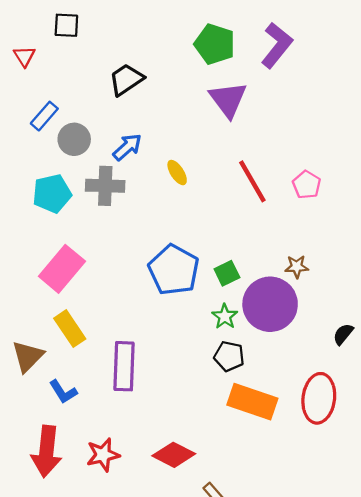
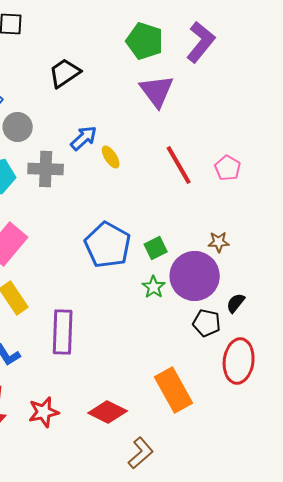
blue arrow: (127, 147) -> (84, 138), moved
black semicircle: (343, 334) -> (236, 303), moved
black pentagon: (229, 356) -> (207, 323), moved
orange rectangle: (252, 402) -> (174, 390), moved, turned 42

